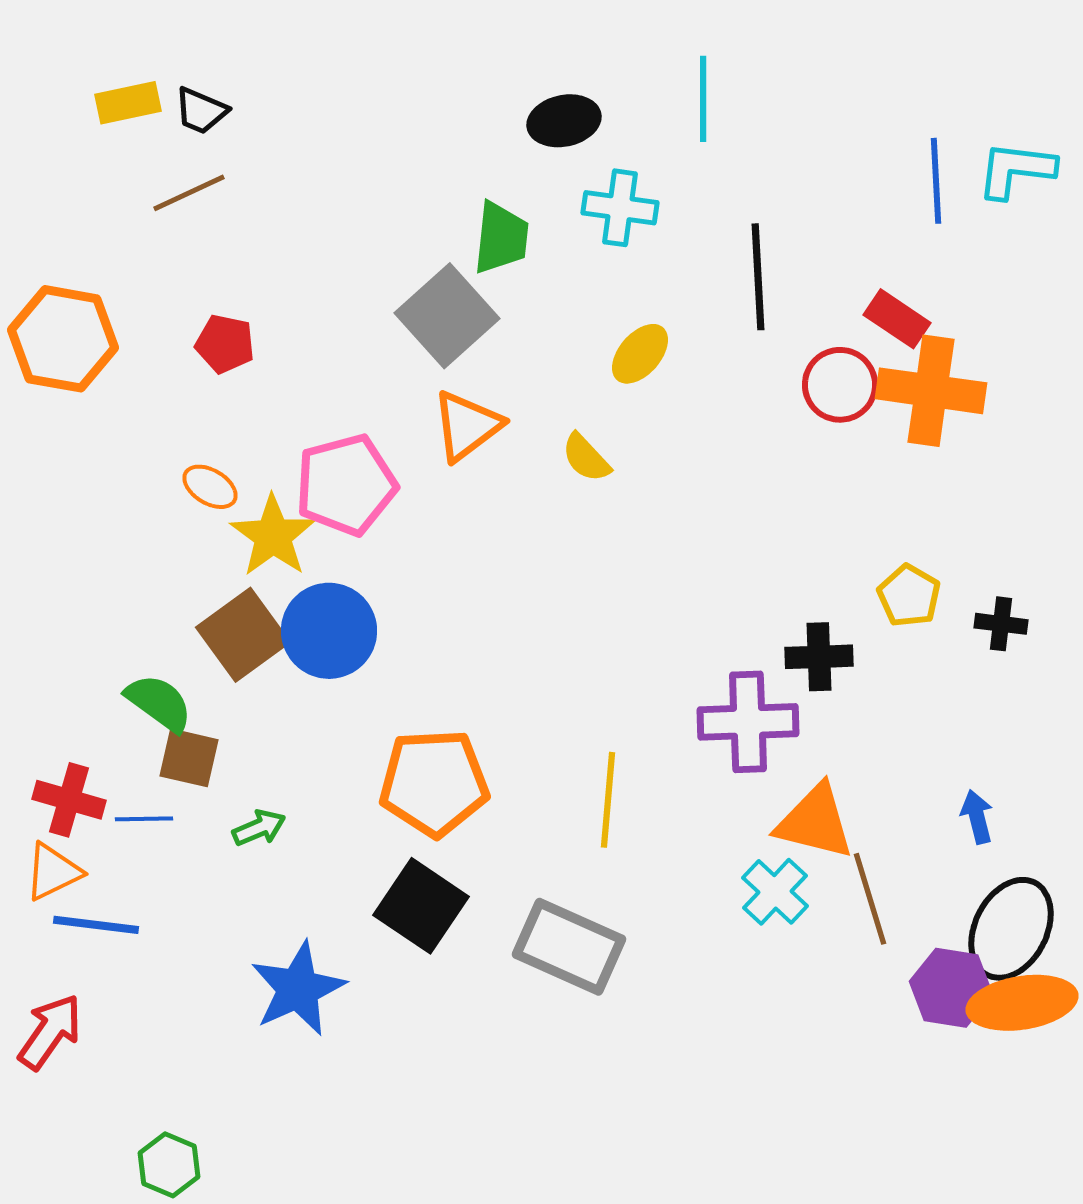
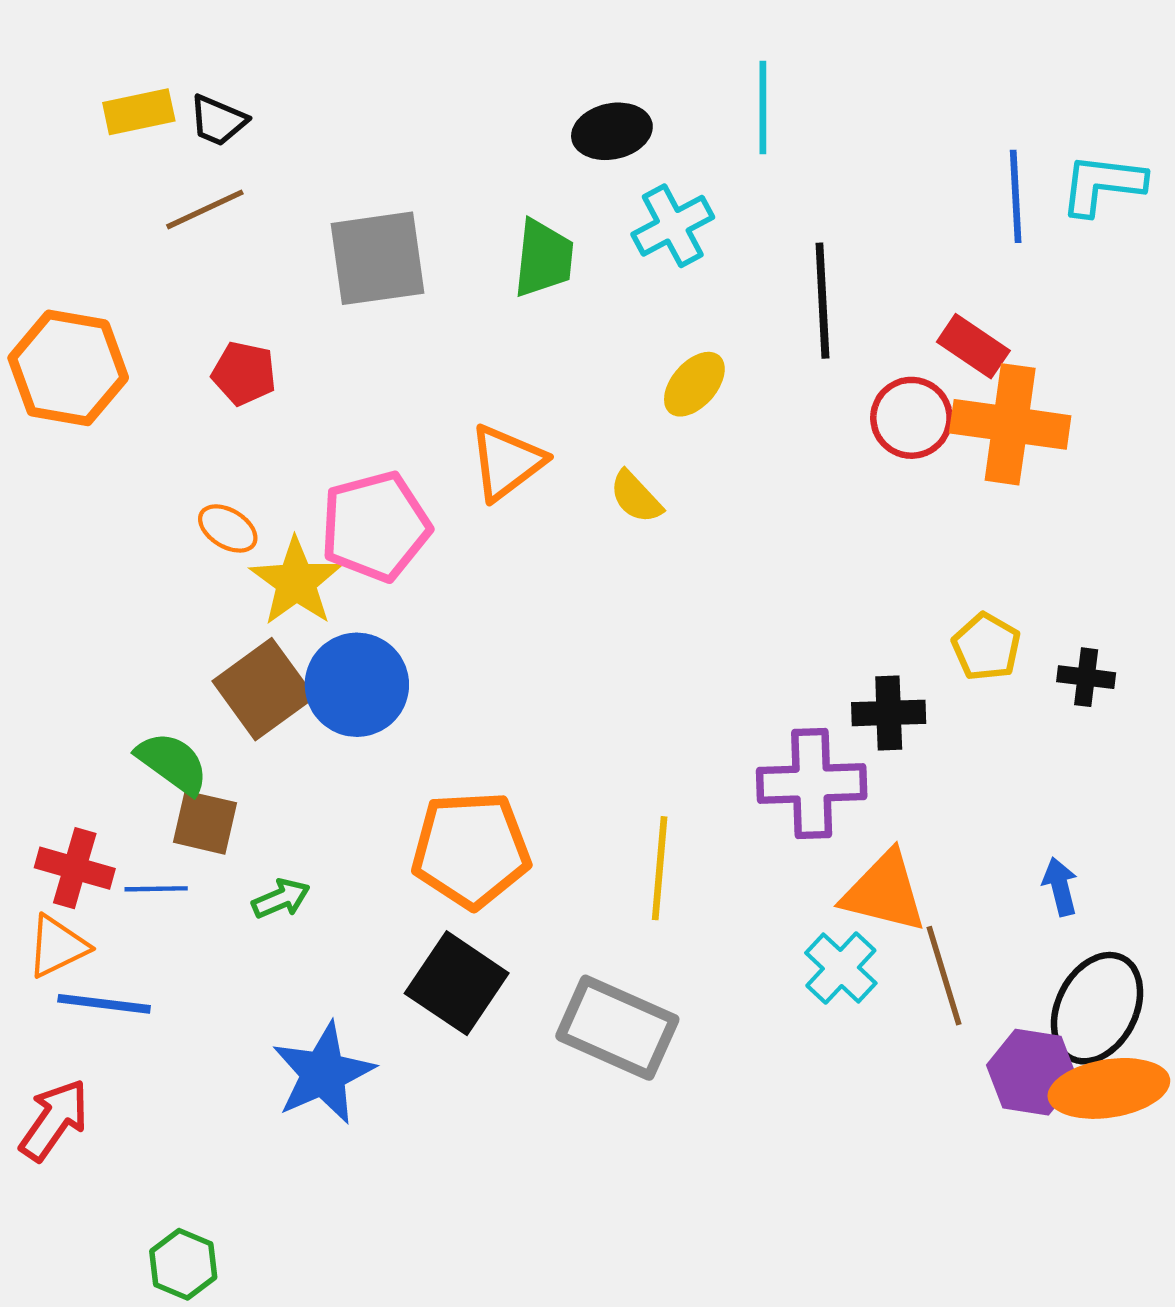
cyan cross: (620, 208) -> (673, 226), turned -36
gray square: (447, 316) -> (378, 258), moved, turned 34

